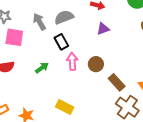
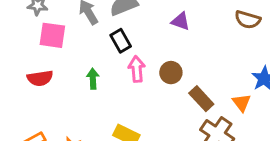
purple triangle: (103, 29) -> (181, 21), turned 40
green arrow: (42, 68) -> (93, 79), turned -56

